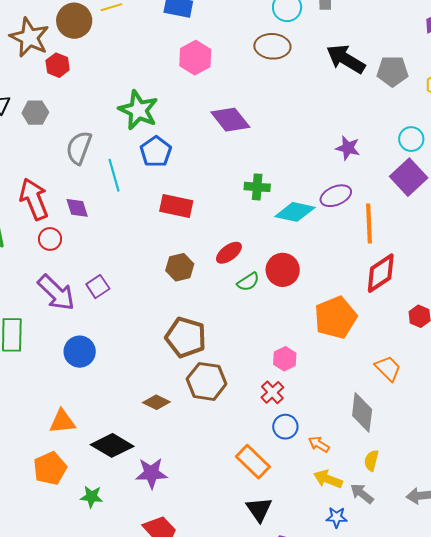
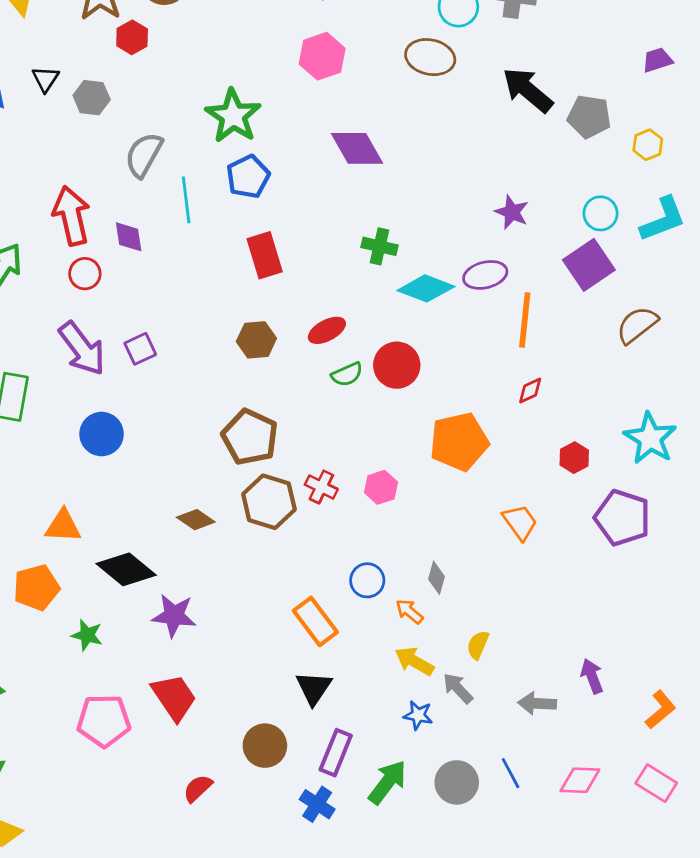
red rectangle: (176, 206) -> (265, 255), turned 52
red diamond: (381, 273) -> (530, 391), size x0.5
red cross: (272, 392) -> (321, 487), moved, turned -30
gray diamond: (362, 412) -> (436, 578), moved, size x0.6

